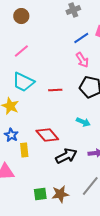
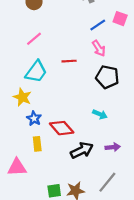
cyan trapezoid: (23, 82) -> (36, 72), turned -80
red line: (55, 90) -> (69, 61), moved
blue star: (11, 135) -> (34, 118), moved

